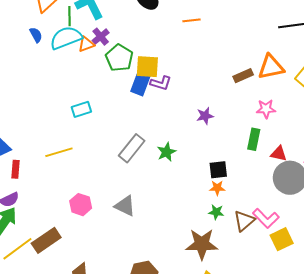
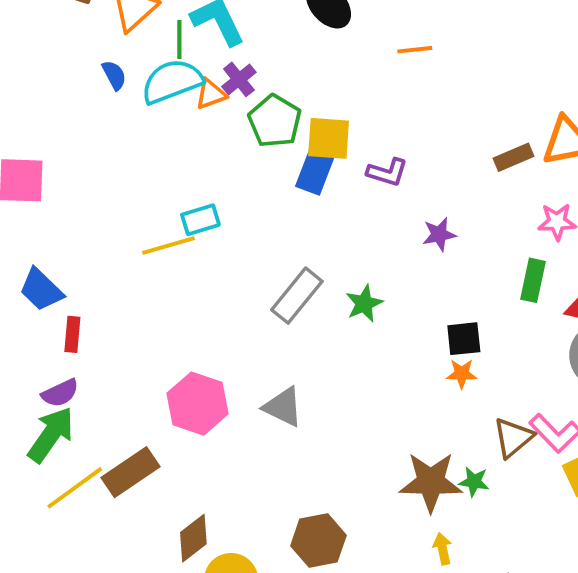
purple L-shape: (161, 83) -> (387, 172), moved
yellow line: (59, 152) -> (169, 245), moved
pink hexagon: (81, 205) -> (197, 404), size x1.4
green star: (216, 212) -> (474, 482), moved

